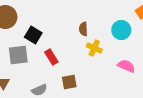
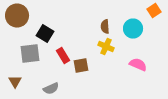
brown semicircle: (83, 29) -> (105, 26), moved
brown square: (69, 82) -> (81, 66), moved

